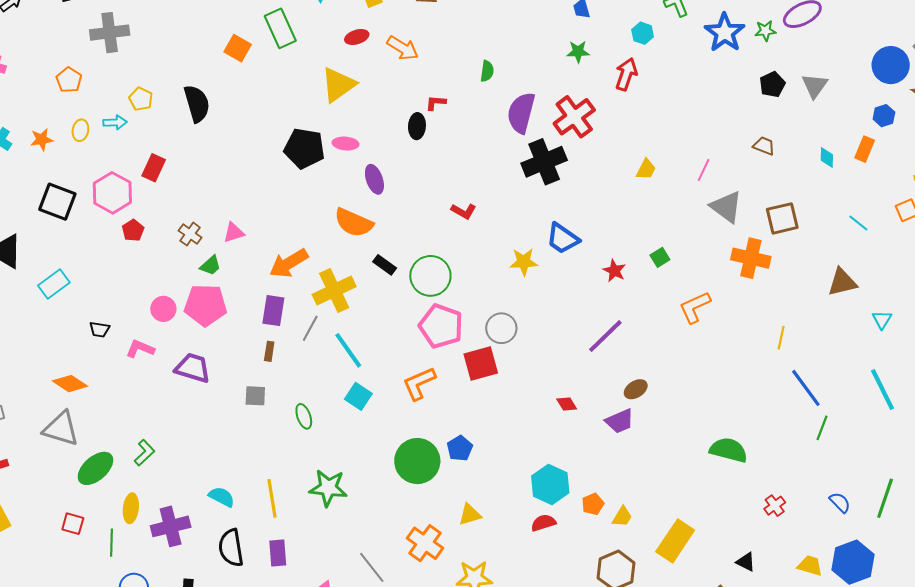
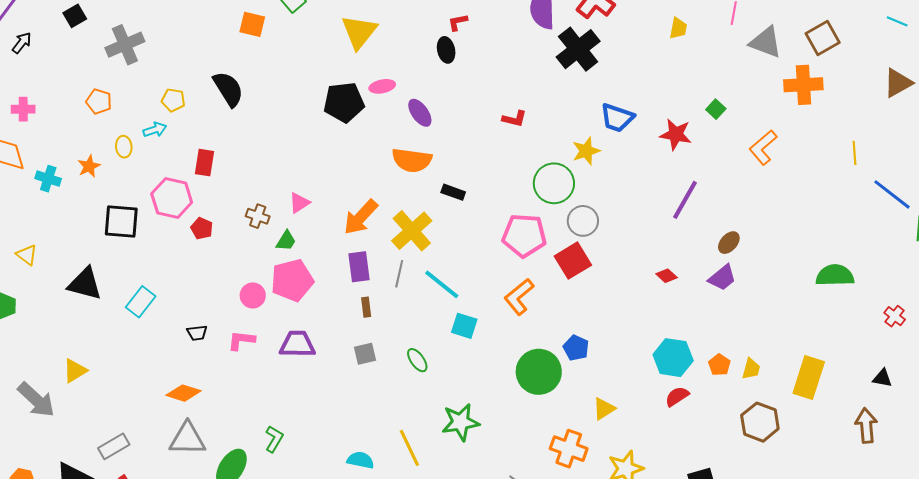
red star: (614, 271) -> (676, 134), size x1.4
green circle: (430, 276) -> (554, 183), moved

